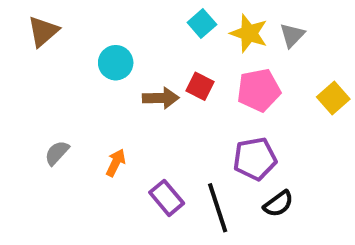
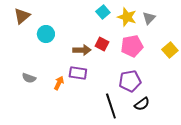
cyan circle: (116, 63) -> (46, 34), moved
gray semicircle: (57, 153) -> (29, 78), turned -112
purple rectangle: (167, 198) -> (78, 73), moved, turned -42

